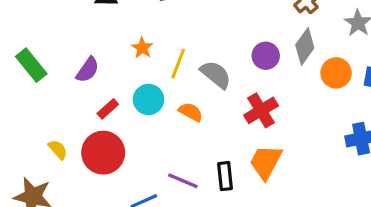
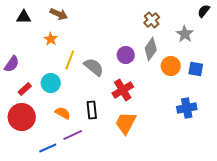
orange star: (142, 48) -> (51, 39), moved
orange semicircle: (191, 112) -> (63, 113), moved
black rectangle: (225, 176) -> (92, 110), moved
purple line: (183, 181) -> (73, 135), turned -48

